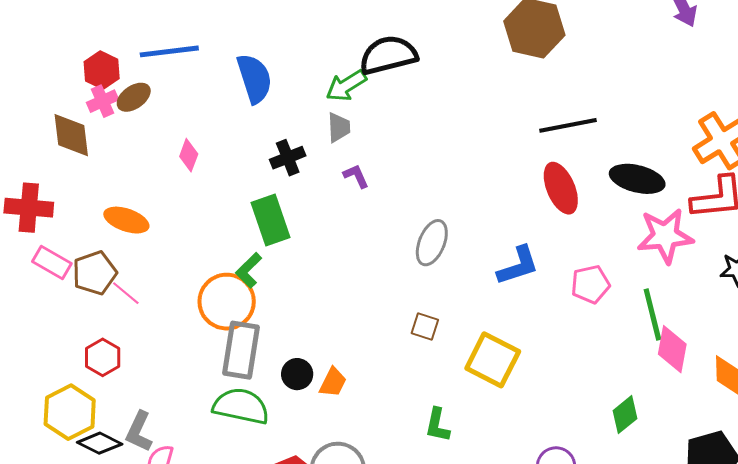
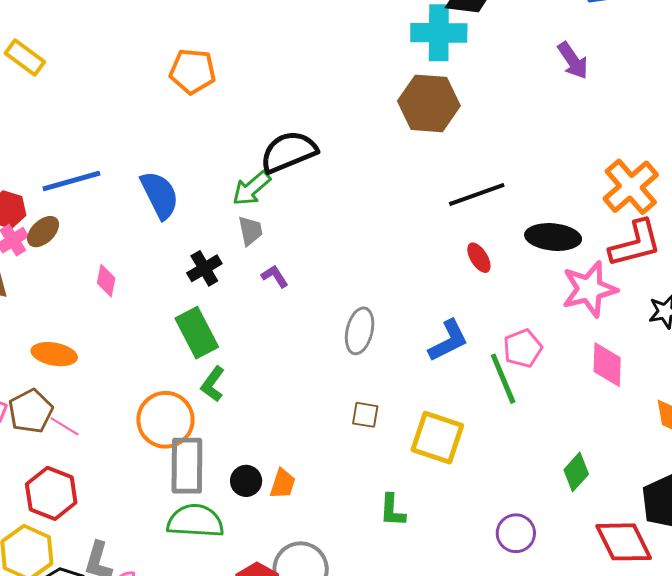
red ellipse: (561, 188) -> (479, 258), size x0.6
green L-shape: (249, 270) -> (213, 384), moved
green line: (652, 314) -> (503, 379), moved
pink diamond: (672, 349) -> (607, 365), moved
red hexagon: (103, 357) -> (51, 493), size x1.4

